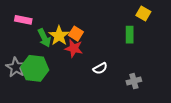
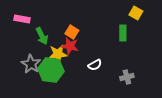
yellow star: (59, 36) -> (58, 54), moved, turned 30
gray star: (16, 67) -> (31, 64), moved
green hexagon: (35, 68) -> (51, 70), moved

